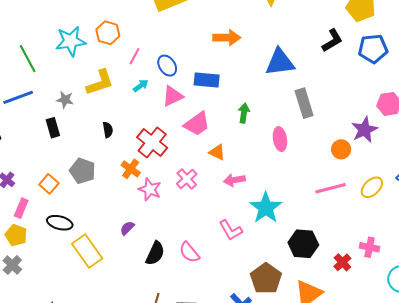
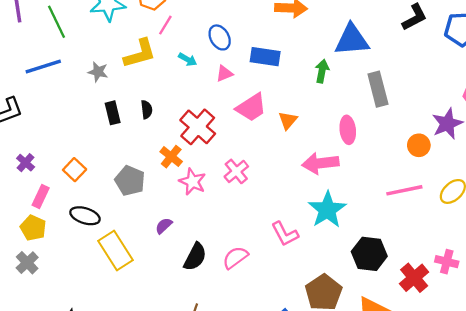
pink line: (134, 56) -> (165, 25), moved
cyan arrow: (141, 86) -> (188, 59), turned 63
pink triangle: (173, 96) -> (224, 74), size x0.7
green arrow: (244, 113) -> (322, 71), moved
black rectangle: (53, 128) -> (113, 113), moved
orange triangle: (217, 152) -> (288, 120), moved, turned 42
gray pentagon: (82, 171) -> (130, 181), moved
pink arrow: (234, 180) -> (320, 163), moved, size x1.4
pink semicircle: (189, 252) -> (235, 258), turned 90
red cross: (342, 262) -> (414, 278), size x1.4

